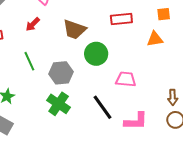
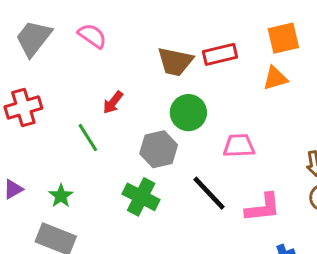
orange square: (164, 14) -> (283, 38), size x1.5
red arrow: (33, 24) -> (113, 102), moved
brown trapezoid: (74, 29) -> (175, 62), moved
gray hexagon: (61, 73) -> (159, 149), moved

